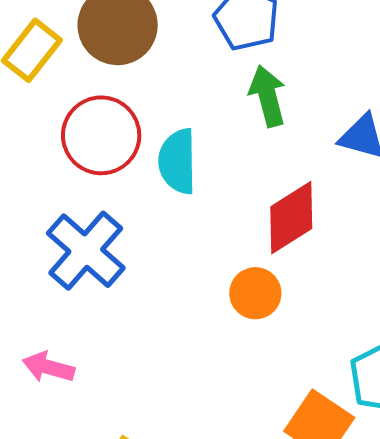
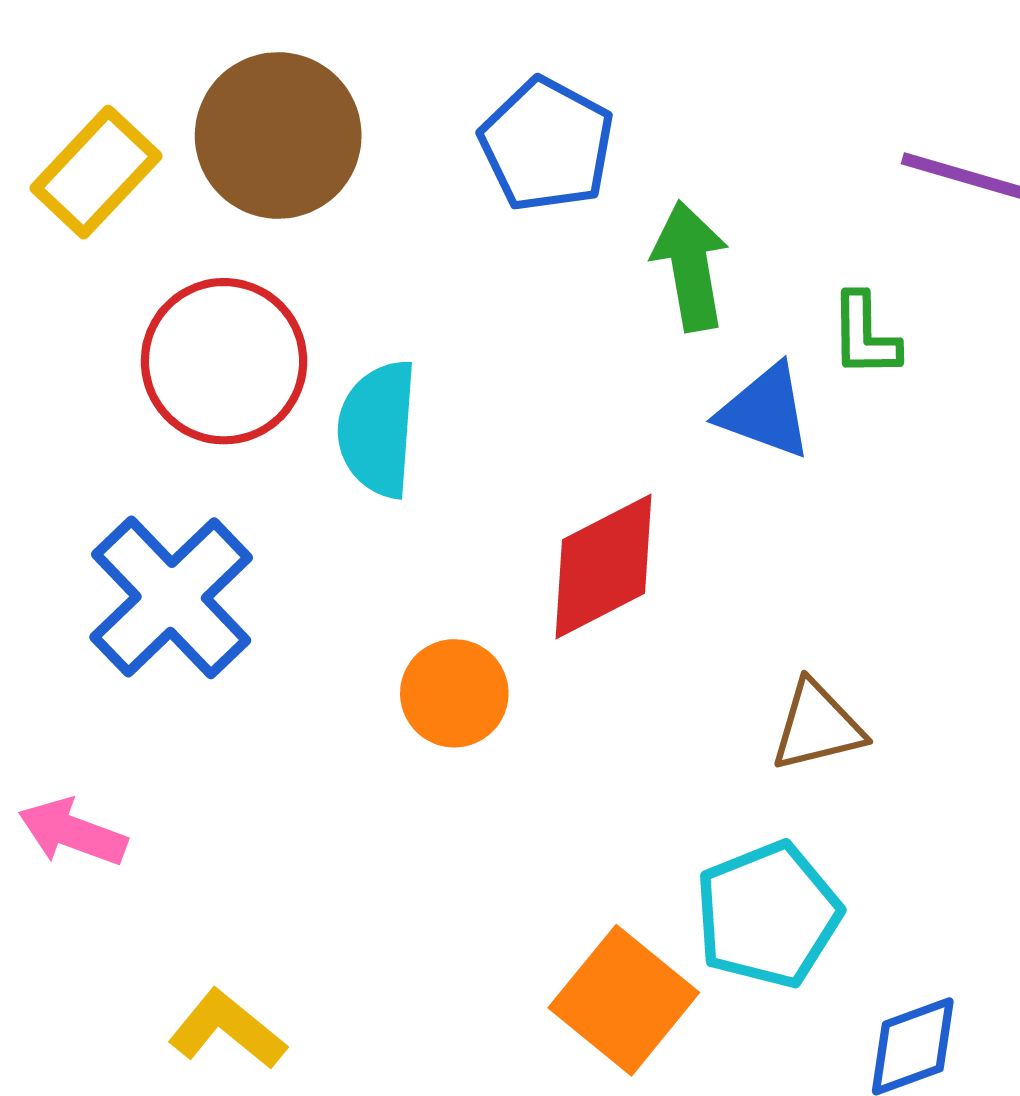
green arrow: (268, 96) -> (690, 266), moved
orange circle: (255, 293) -> (454, 693), moved

